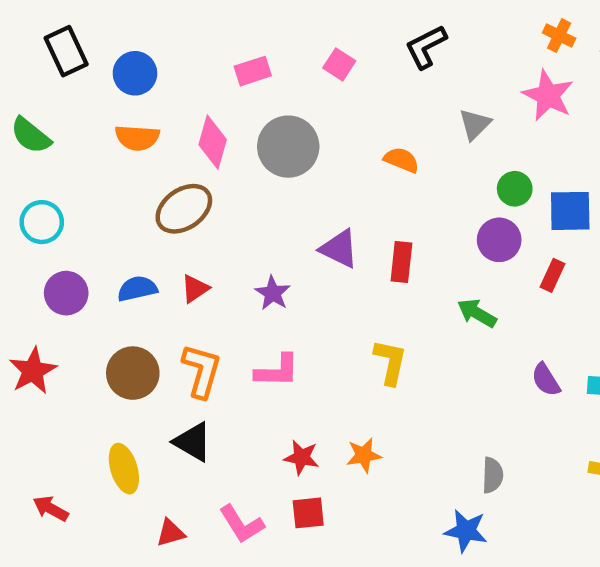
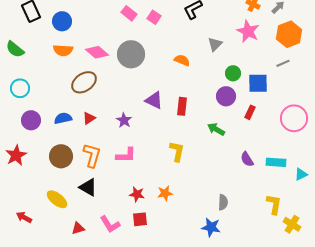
pink rectangle: (253, 71) -> (129, 13), moved, turned 56
pink diamond: (213, 142) -> (97, 52), turned -65
yellow ellipse: (124, 469) -> (57, 199), turned -35

